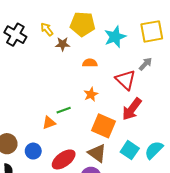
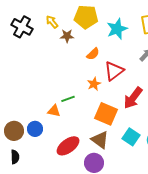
orange semicircle: (90, 63) -> (93, 54), turned 136
red triangle: (126, 80) -> (114, 71), moved, turned 40
orange triangle: (49, 123) -> (54, 111), turned 32
blue circle: (33, 151) -> (35, 129), moved

